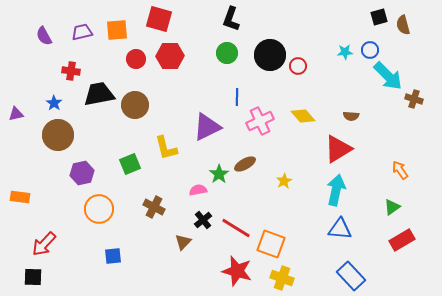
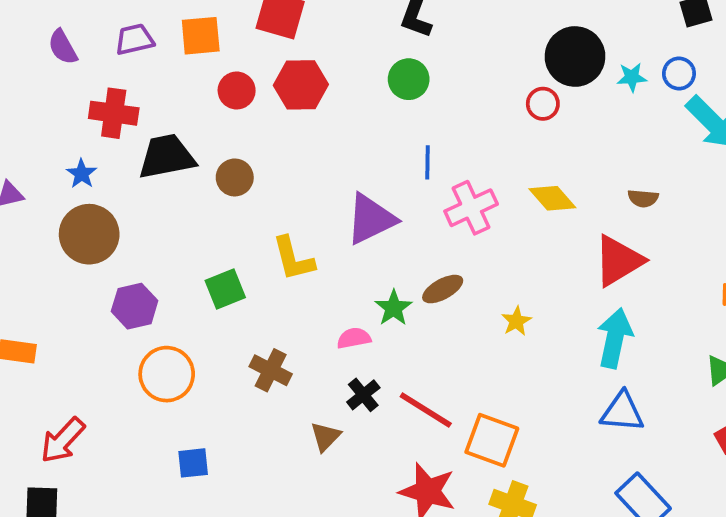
black circle: (270, 55) -> (575, 56), moved
red cross: (71, 71) -> (114, 113), size x1.4
brown circle: (135, 105) -> (235, 177), size x0.7

